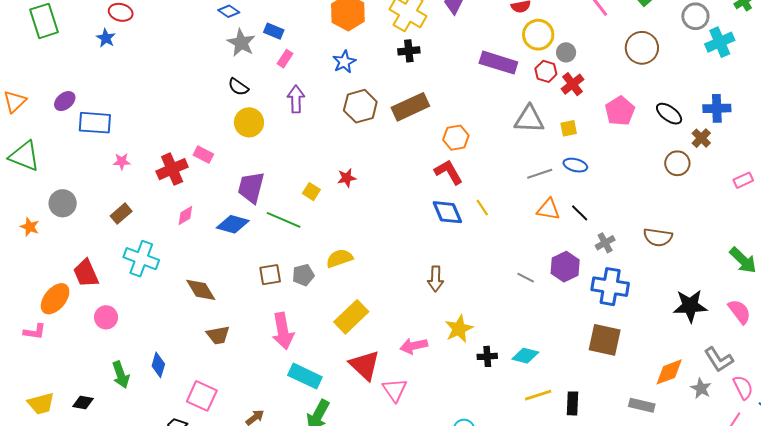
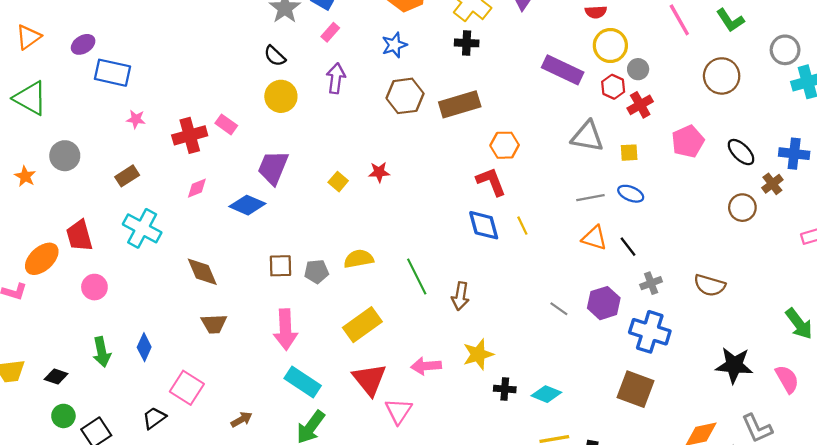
green line: (284, 220) -> (417, 277), moved, turned 32

